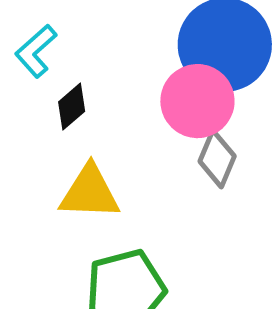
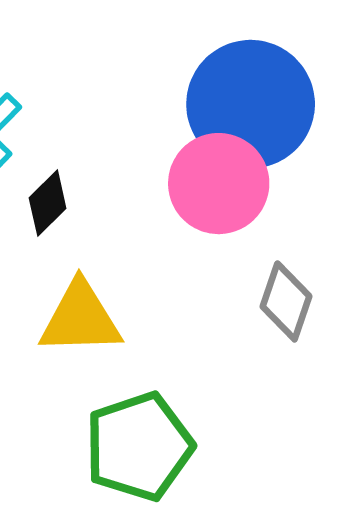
gray diamond: (217, 159) -> (286, 301), moved

